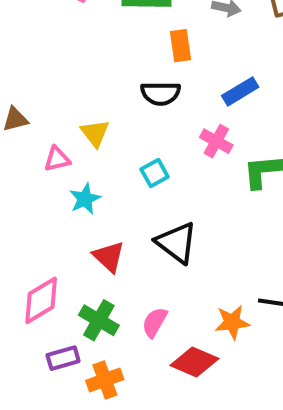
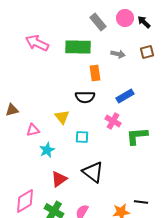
yellow triangle: (95, 133) -> (62, 117), moved
cyan square: (155, 173) -> (82, 137), turned 32
red triangle: (109, 257) -> (59, 179), turned 42

